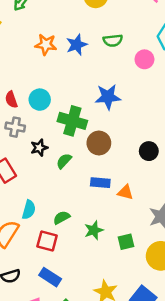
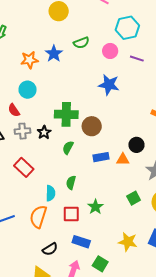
blue star: (108, 97) -> (109, 85), moved, turned 30
cyan circle: (40, 100) -> (28, 90), moved
black star: (39, 148) -> (44, 132), moved
black circle: (149, 151) -> (136, 145), moved
green semicircle: (61, 218) -> (71, 183), moved, turned -32
green star: (94, 230) -> (95, 207), moved

